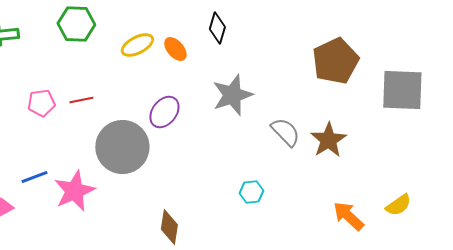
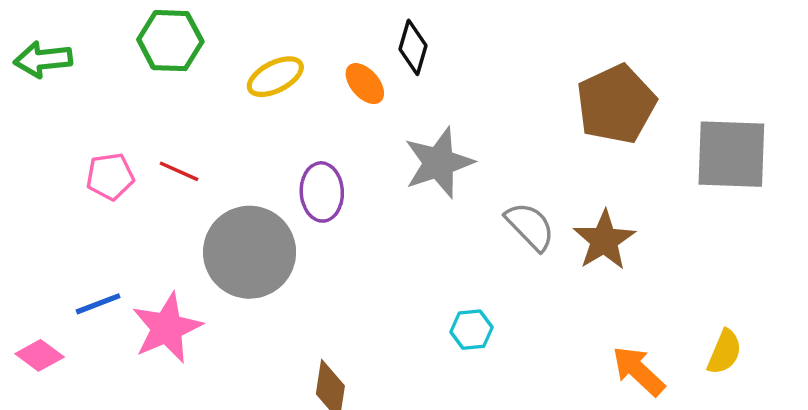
orange ellipse: (175, 49) -> (365, 84), moved
red line: (81, 100) -> (179, 171), turned 35
purple ellipse: (164, 112) -> (322, 192), turned -40
yellow semicircle: (398, 205) -> (724, 352), turned -32

